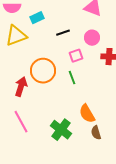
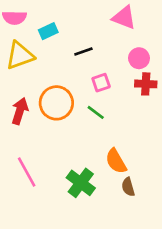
pink circle: (92, 38) -> (139, 58), moved
green line: (72, 78) -> (96, 112), turned -32
red arrow: (21, 87) -> (20, 111), moved

